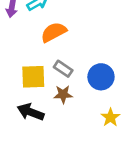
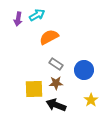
yellow square: (33, 77) -> (34, 89), moved
black arrow: (31, 112) -> (56, 105), moved

